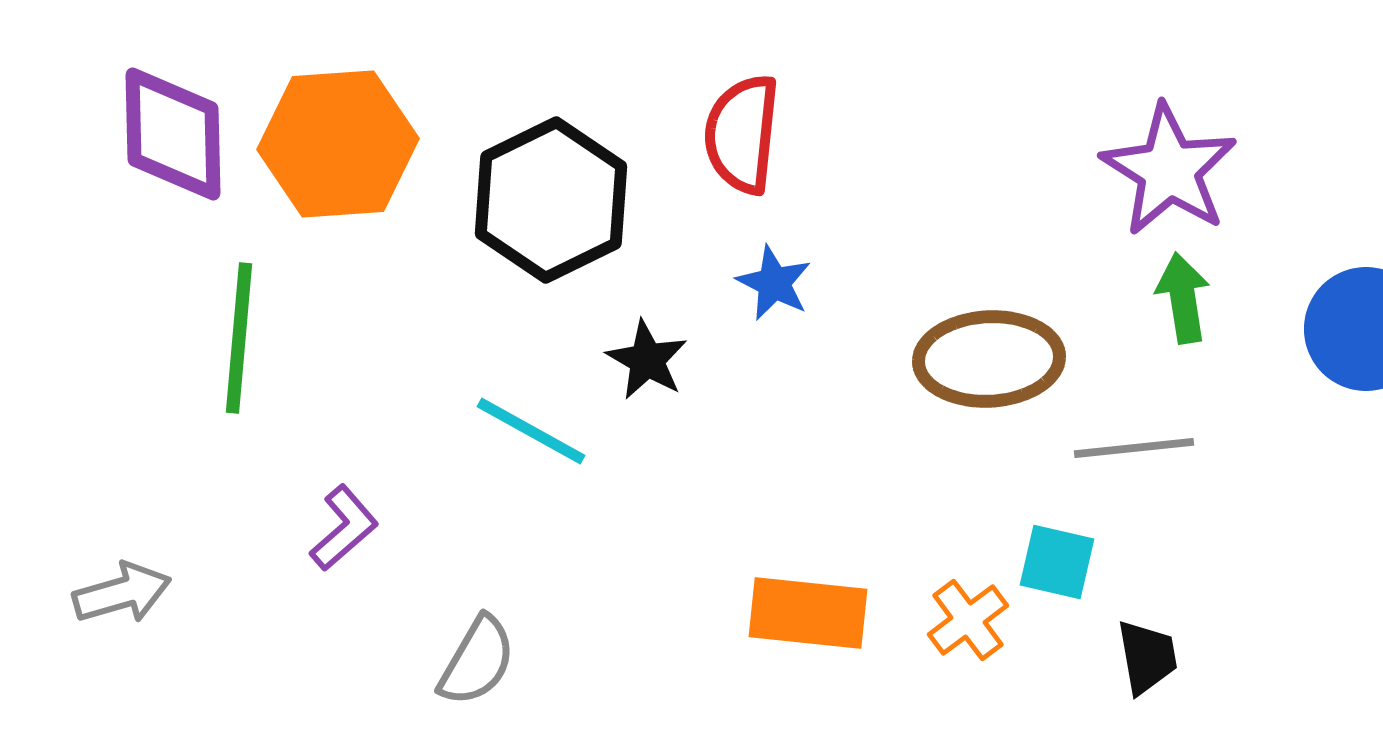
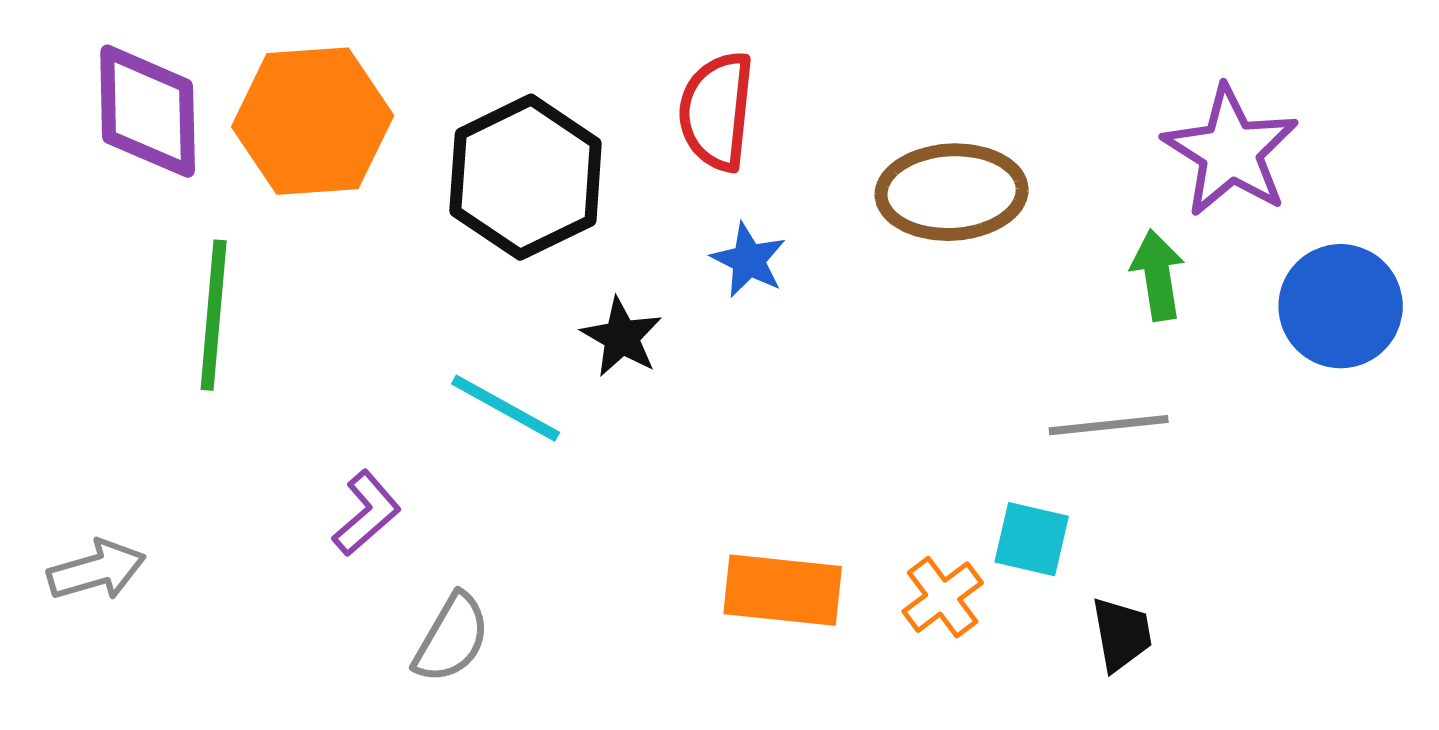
purple star: (1169, 170) -> (1231, 151), moved
brown ellipse: (989, 359) -> (952, 192), moved
purple L-shape: (344, 528) -> (367, 513), moved

